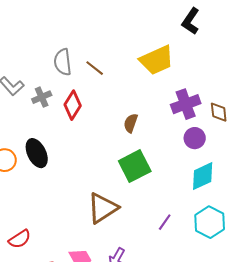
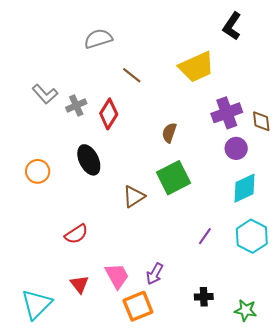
gray semicircle: (63, 62) -> (98, 39), moved, turned 80
black ellipse: (37, 153) -> (89, 160), moved
brown triangle: (103, 208) -> (134, 196), moved, size x0.7
red semicircle: (20, 239) -> (76, 234), moved

